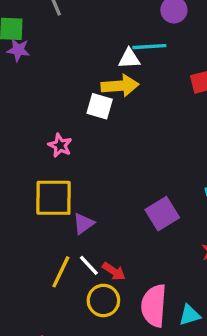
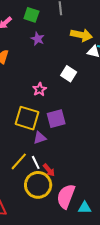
purple star: (18, 50) -> (38, 39), moved
yellow arrow: (120, 86) -> (81, 35), moved
purple square: (162, 214) -> (56, 119), moved
yellow circle: (103, 300) -> (38, 185), size x1.4

